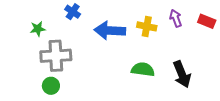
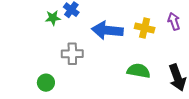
green star: (38, 29) -> (53, 18), moved
gray cross: (56, 56) -> (72, 54), moved, size x0.7

